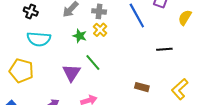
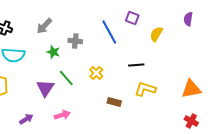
gray cross: (99, 11) -> (75, 41), moved
yellow cross: (100, 30) -> (96, 73), moved
yellow L-shape: (180, 89) -> (145, 89), moved, turned 60

